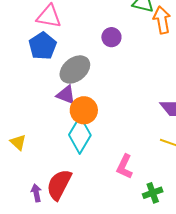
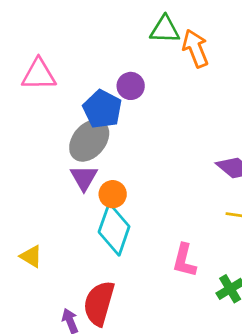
blue pentagon: (43, 46) -> (102, 109), moved
purple triangle: (66, 95) -> (84, 178), turned 50
orange circle: (84, 110) -> (113, 194), size x0.7

